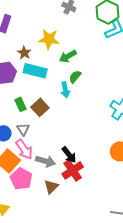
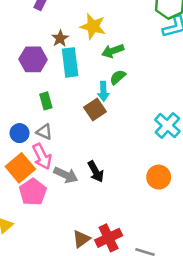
cyan rectangle: (35, 71) -> (70, 62), turned 60
brown square: (40, 107) -> (95, 110), moved
gray triangle: (23, 129) -> (44, 132), turned -40
red cross: (73, 170) -> (109, 238), moved
brown triangle: (51, 187) -> (81, 239), moved

